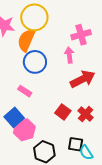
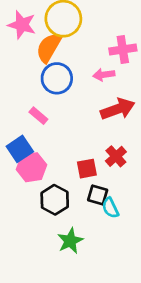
pink arrow: (69, 55) -> (104, 75), turned -98
red square: (63, 112) -> (87, 169), moved, turned 35

